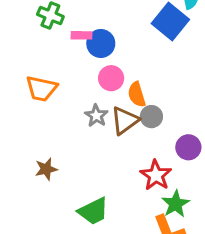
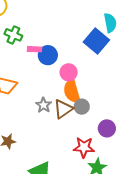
pink circle: (111, 78) -> (69, 72), moved
orange semicircle: (137, 94) -> (72, 91), size x1.4
red star: (156, 175) -> (84, 147), turned -30

